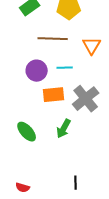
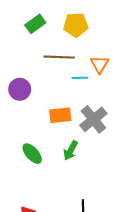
cyan line: (65, 68) -> (80, 78), moved
purple circle: (37, 71) -> (20, 89), moved

